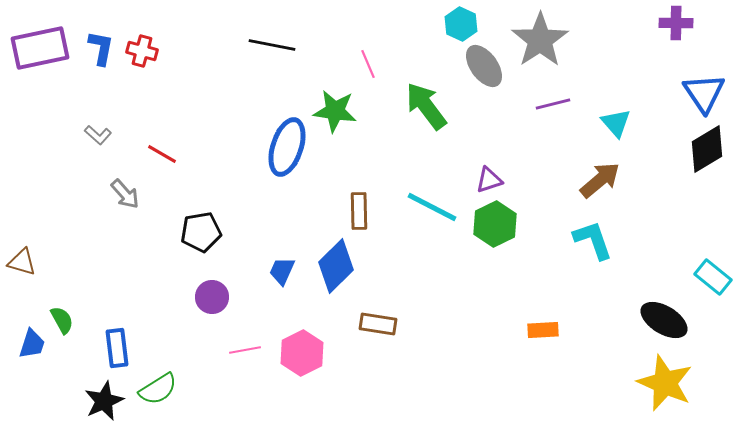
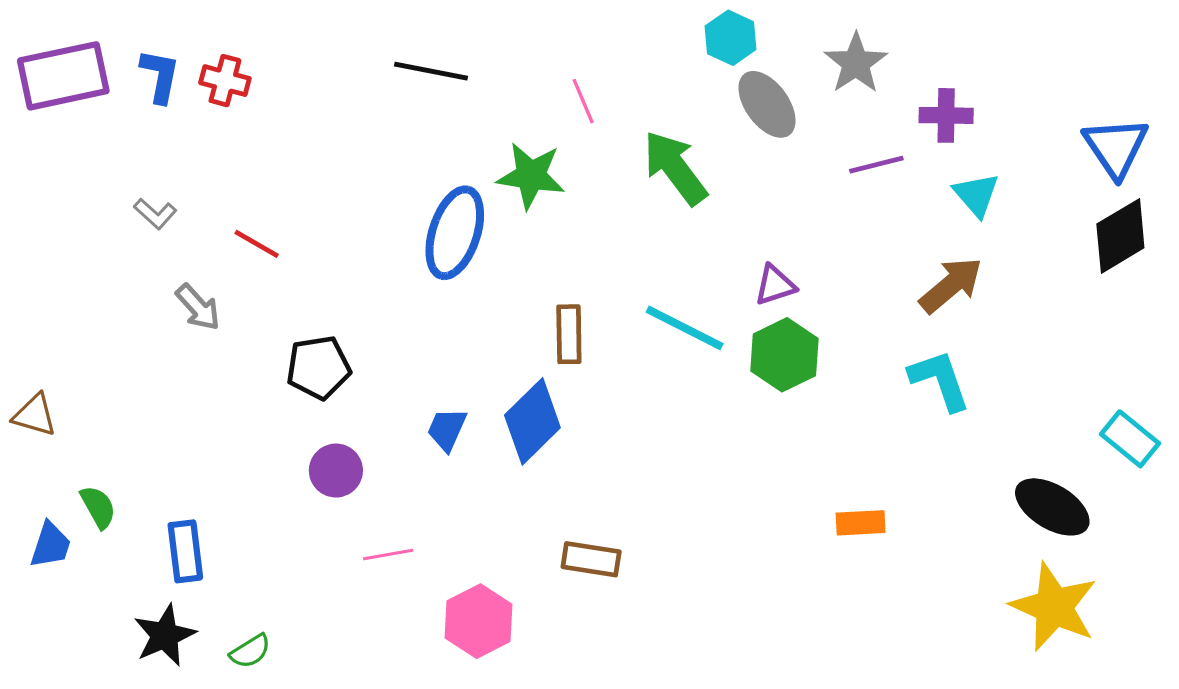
purple cross: (676, 23) -> (946, 115), moved
gray star: (540, 40) -> (856, 63), size x0.7
brown rectangle: (378, 324) -> (591, 559), moved
pink hexagon: (302, 353) -> (479, 621), moved
green semicircle: (158, 389) -> (250, 651), moved, size x0.7

